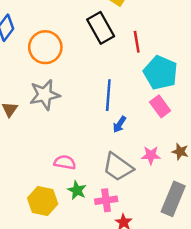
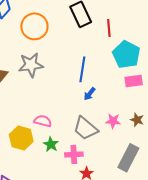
pink rectangle: (160, 106) -> (134, 81), moved, turned -66
yellow hexagon: (43, 201) -> (21, 138), moved

